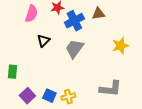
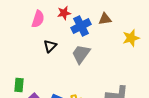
yellow star: (120, 46) -> (131, 38), moved
green rectangle: (12, 72) -> (19, 85), moved

